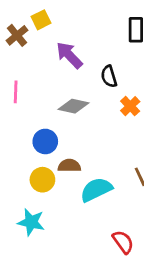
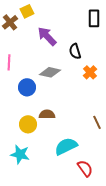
blue circle: (45, 141) -> (27, 87), moved
cyan semicircle: (96, 190) -> (66, 146), moved

